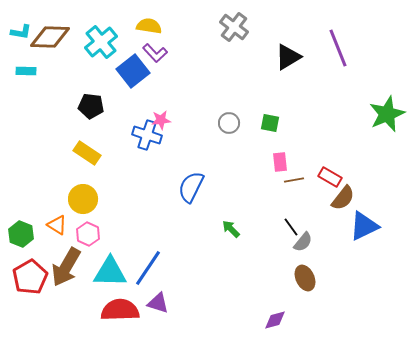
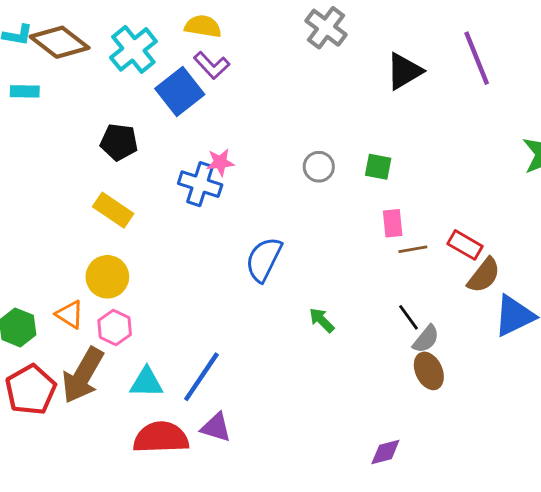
brown diamond: (50, 37) -> (60, 42), turned 36
cyan triangle: (110, 272) -> (146, 382), size x0.7
brown ellipse: (305, 278) -> (429, 371), moved

